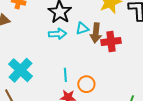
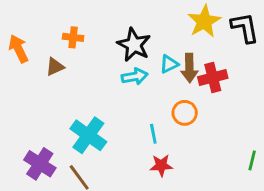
orange circle: (86, 84) -> (185, 113), moved

